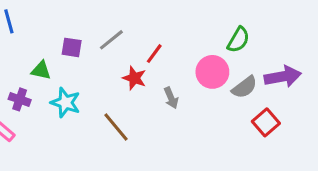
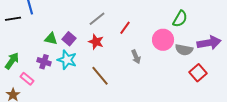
purple square: (72, 47) -> (69, 39), moved, turned 32
red star: (134, 78) -> (96, 42), moved
gray semicircle: (245, 87) -> (184, 50), turned 48
purple cross: (20, 99) -> (44, 62), moved

